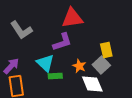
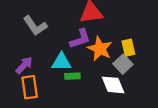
cyan triangle: (45, 63) -> (61, 62), turned -42
orange star: (79, 66) -> (100, 49), moved, size x1.6

